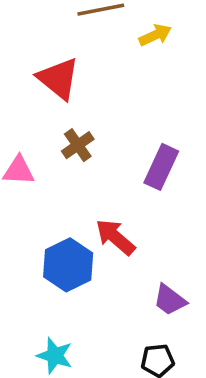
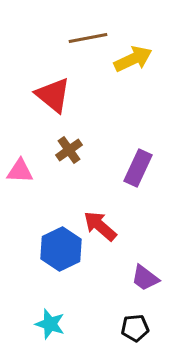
yellow arrow: (155, 35) -> (133, 59), size x1.4

